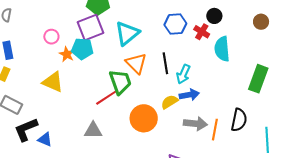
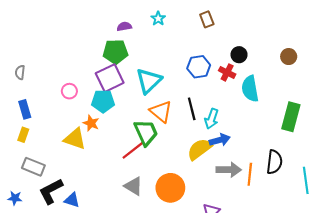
orange star: (67, 54) -> (91, 123), moved
yellow semicircle: (169, 102) -> (199, 149), size x1.4
orange circle: (144, 118) -> (170, 188), moved
gray triangle: (93, 130) -> (133, 186), moved, turned 36

